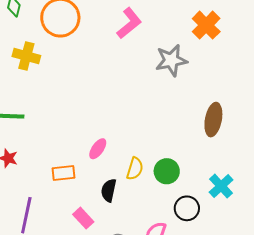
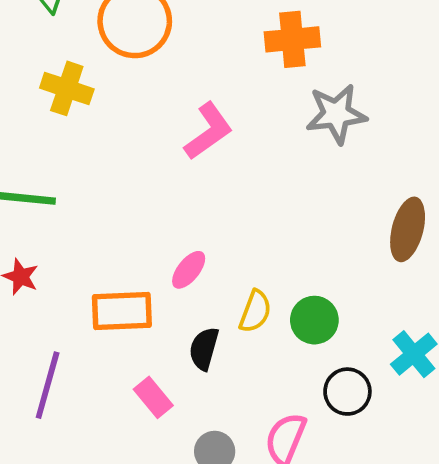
pink L-shape: (129, 23) -> (208, 131), moved
orange cross: (206, 25) -> (292, 39), moved, turned 36
orange rectangle: (63, 173) -> (122, 311), size x1.4

